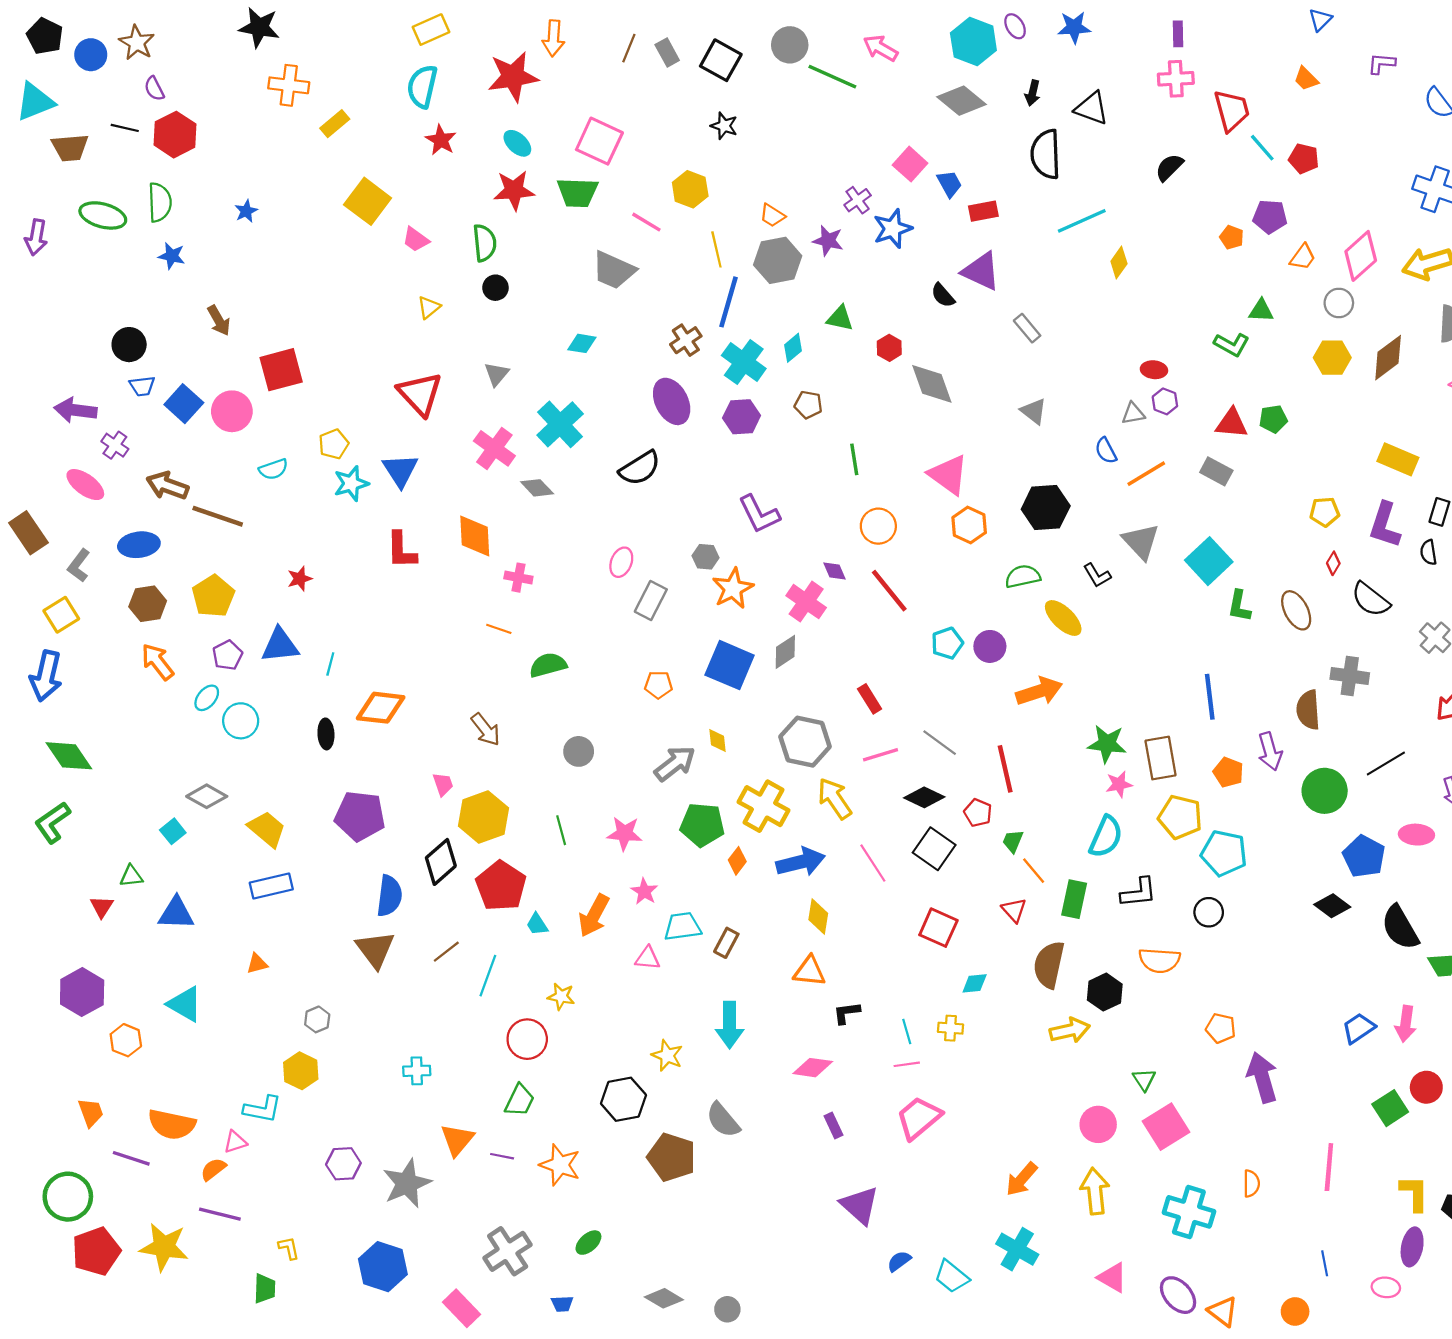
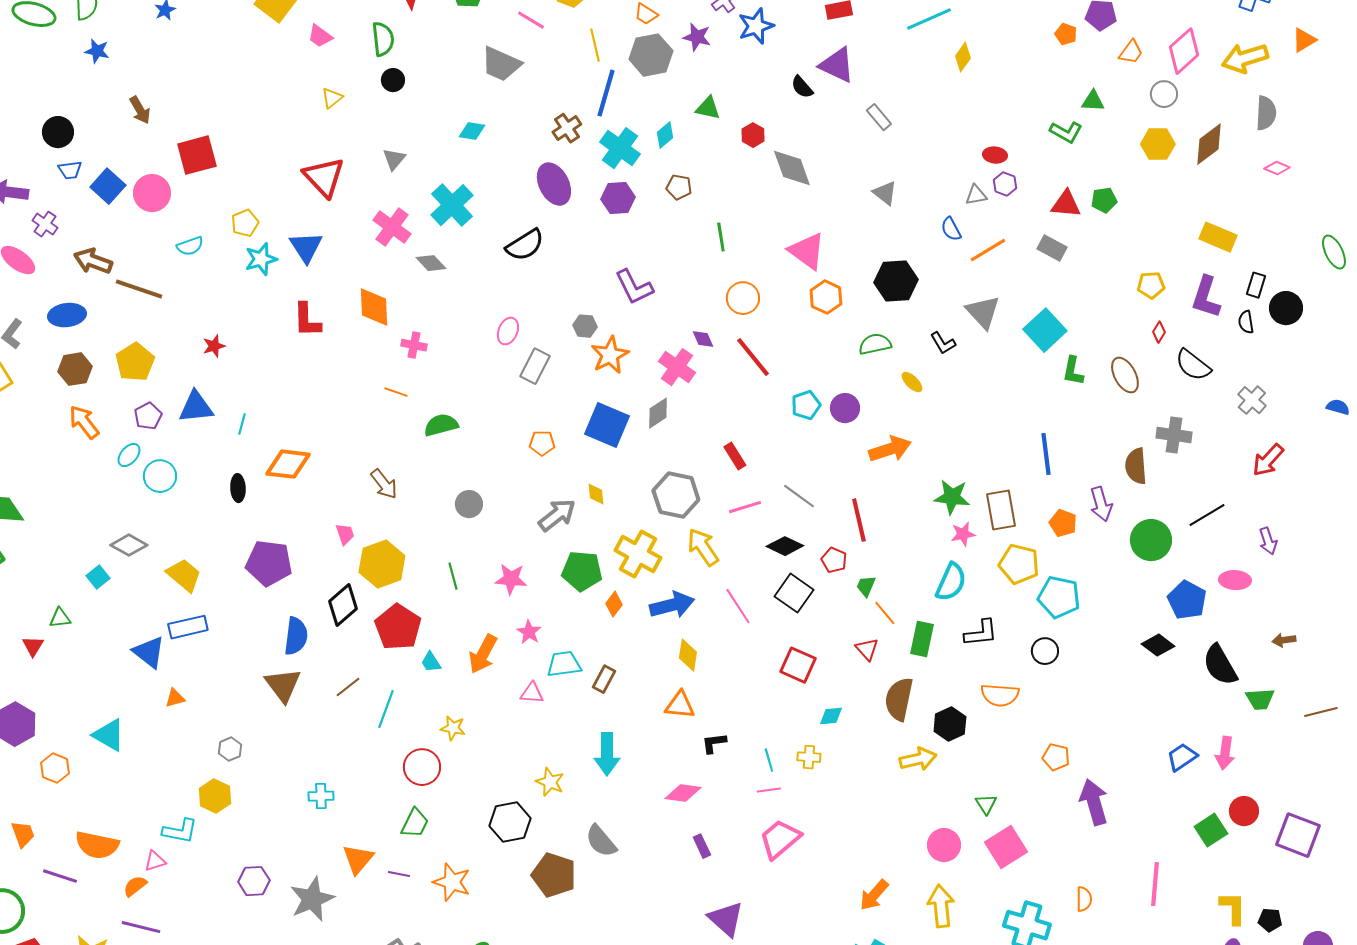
yellow ellipse: (1063, 618) -> (912, 382), size x0.6
blue triangle: (176, 913) -> (149, 652), moved, turned 36

